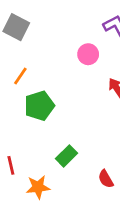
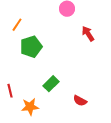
red semicircle: (106, 179) -> (80, 101), turned -32

